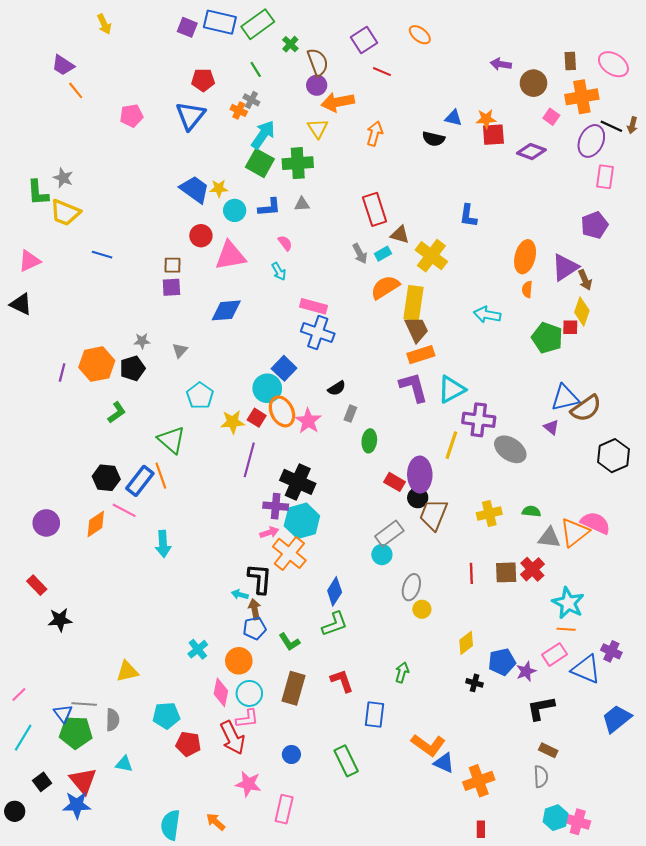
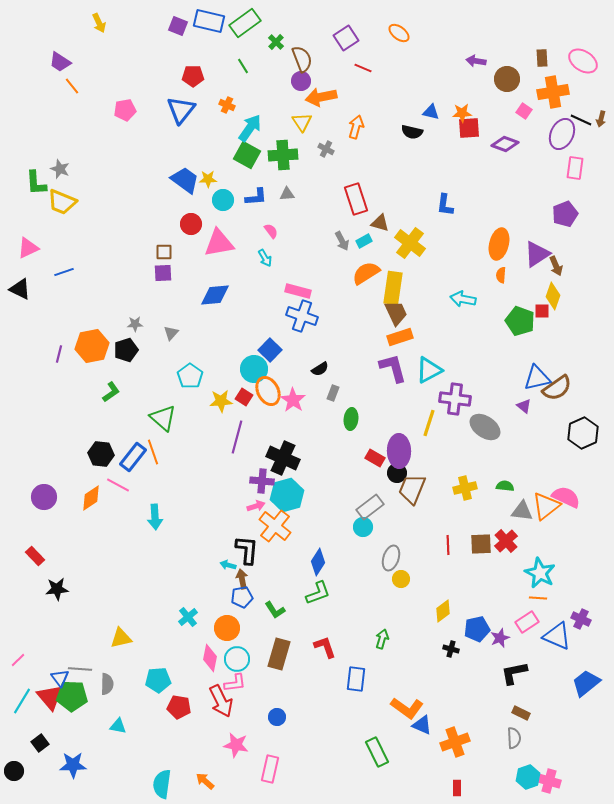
gray cross: (251, 100) -> (326, 149), moved
blue line: (102, 255) -> (64, 272), moved, turned -36
green rectangle: (346, 761) -> (377, 752), moved
red triangle: (83, 781) -> (50, 697), moved

